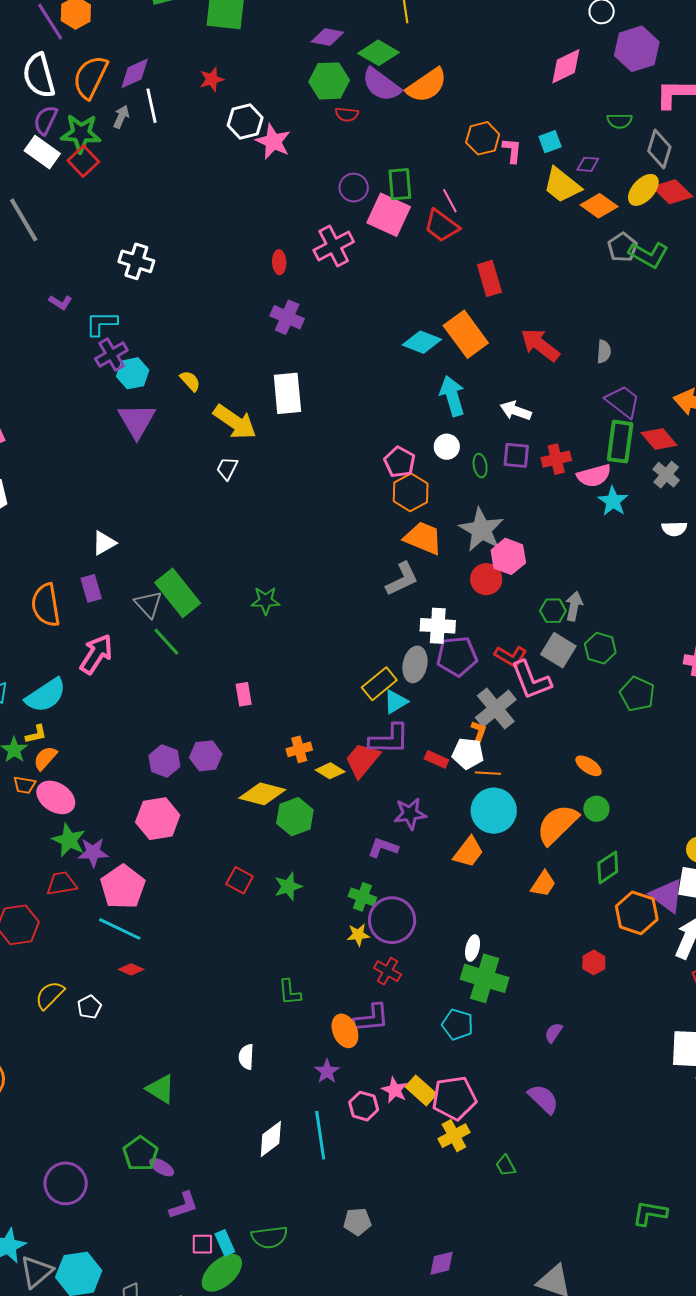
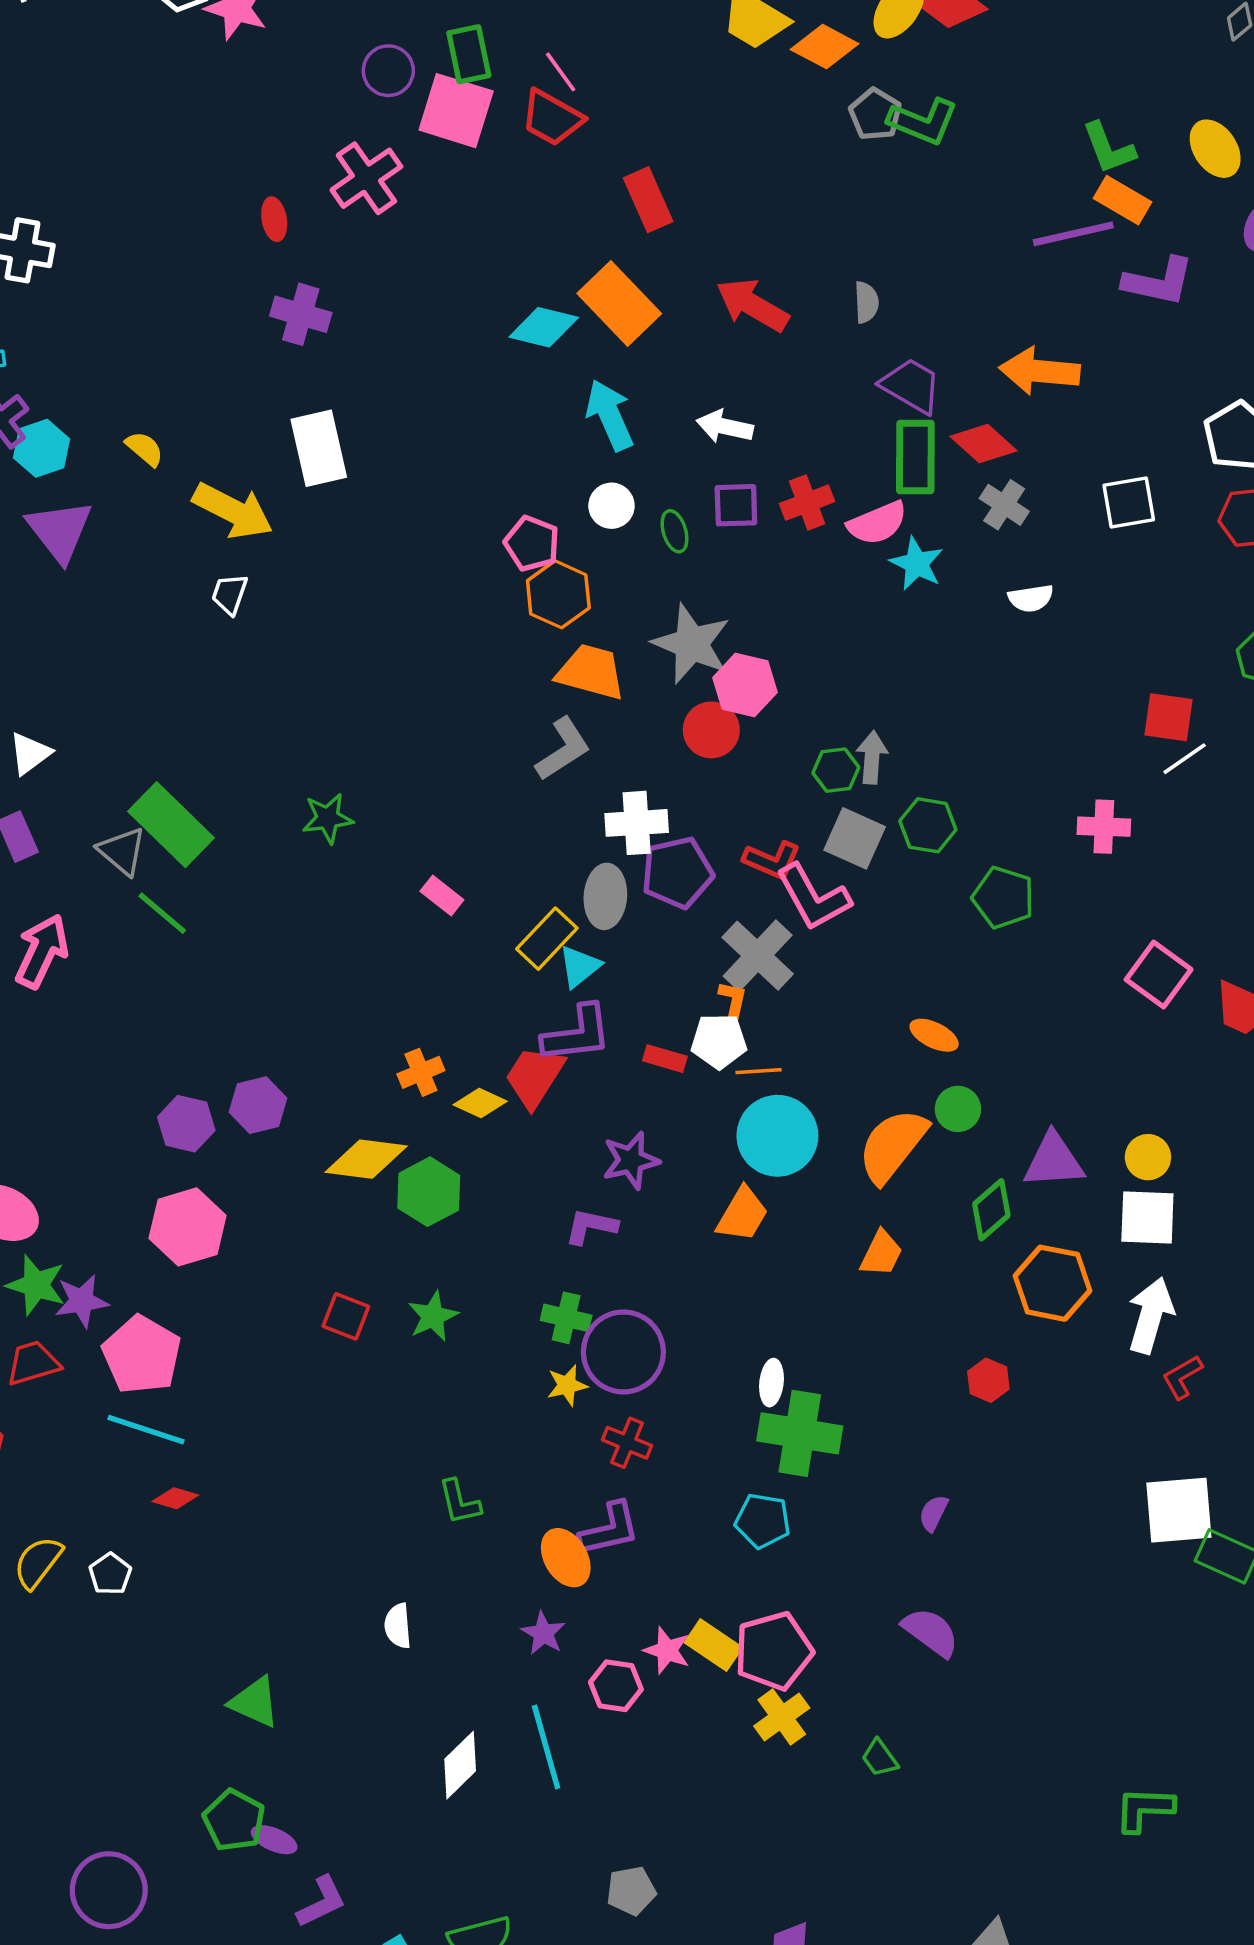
pink rectangle: (244, 694) -> (442, 895), moved, turned -35
purple triangle: (667, 896) -> (1054, 1161), moved, turned -33

